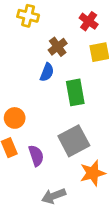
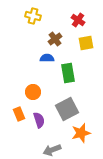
blue semicircle: (47, 72) -> (47, 58), turned -112
orange circle: (15, 118) -> (33, 92), moved

